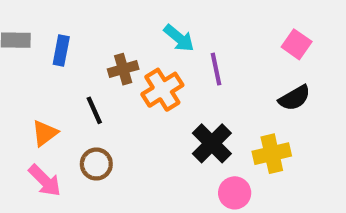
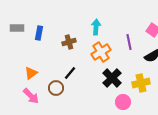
cyan arrow: (179, 38) -> (96, 27), turned -126
purple line: (216, 69) -> (129, 42), moved
orange cross: (162, 90) -> (101, 52), moved
black line: (94, 110) -> (70, 73), moved, turned 64

